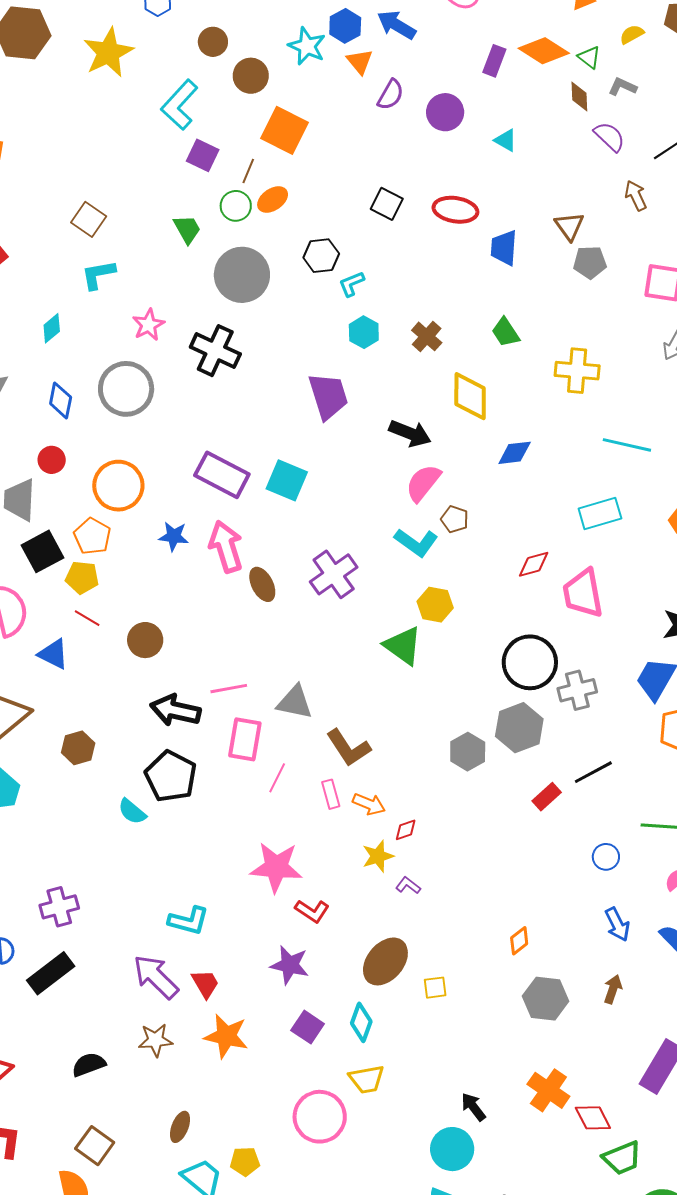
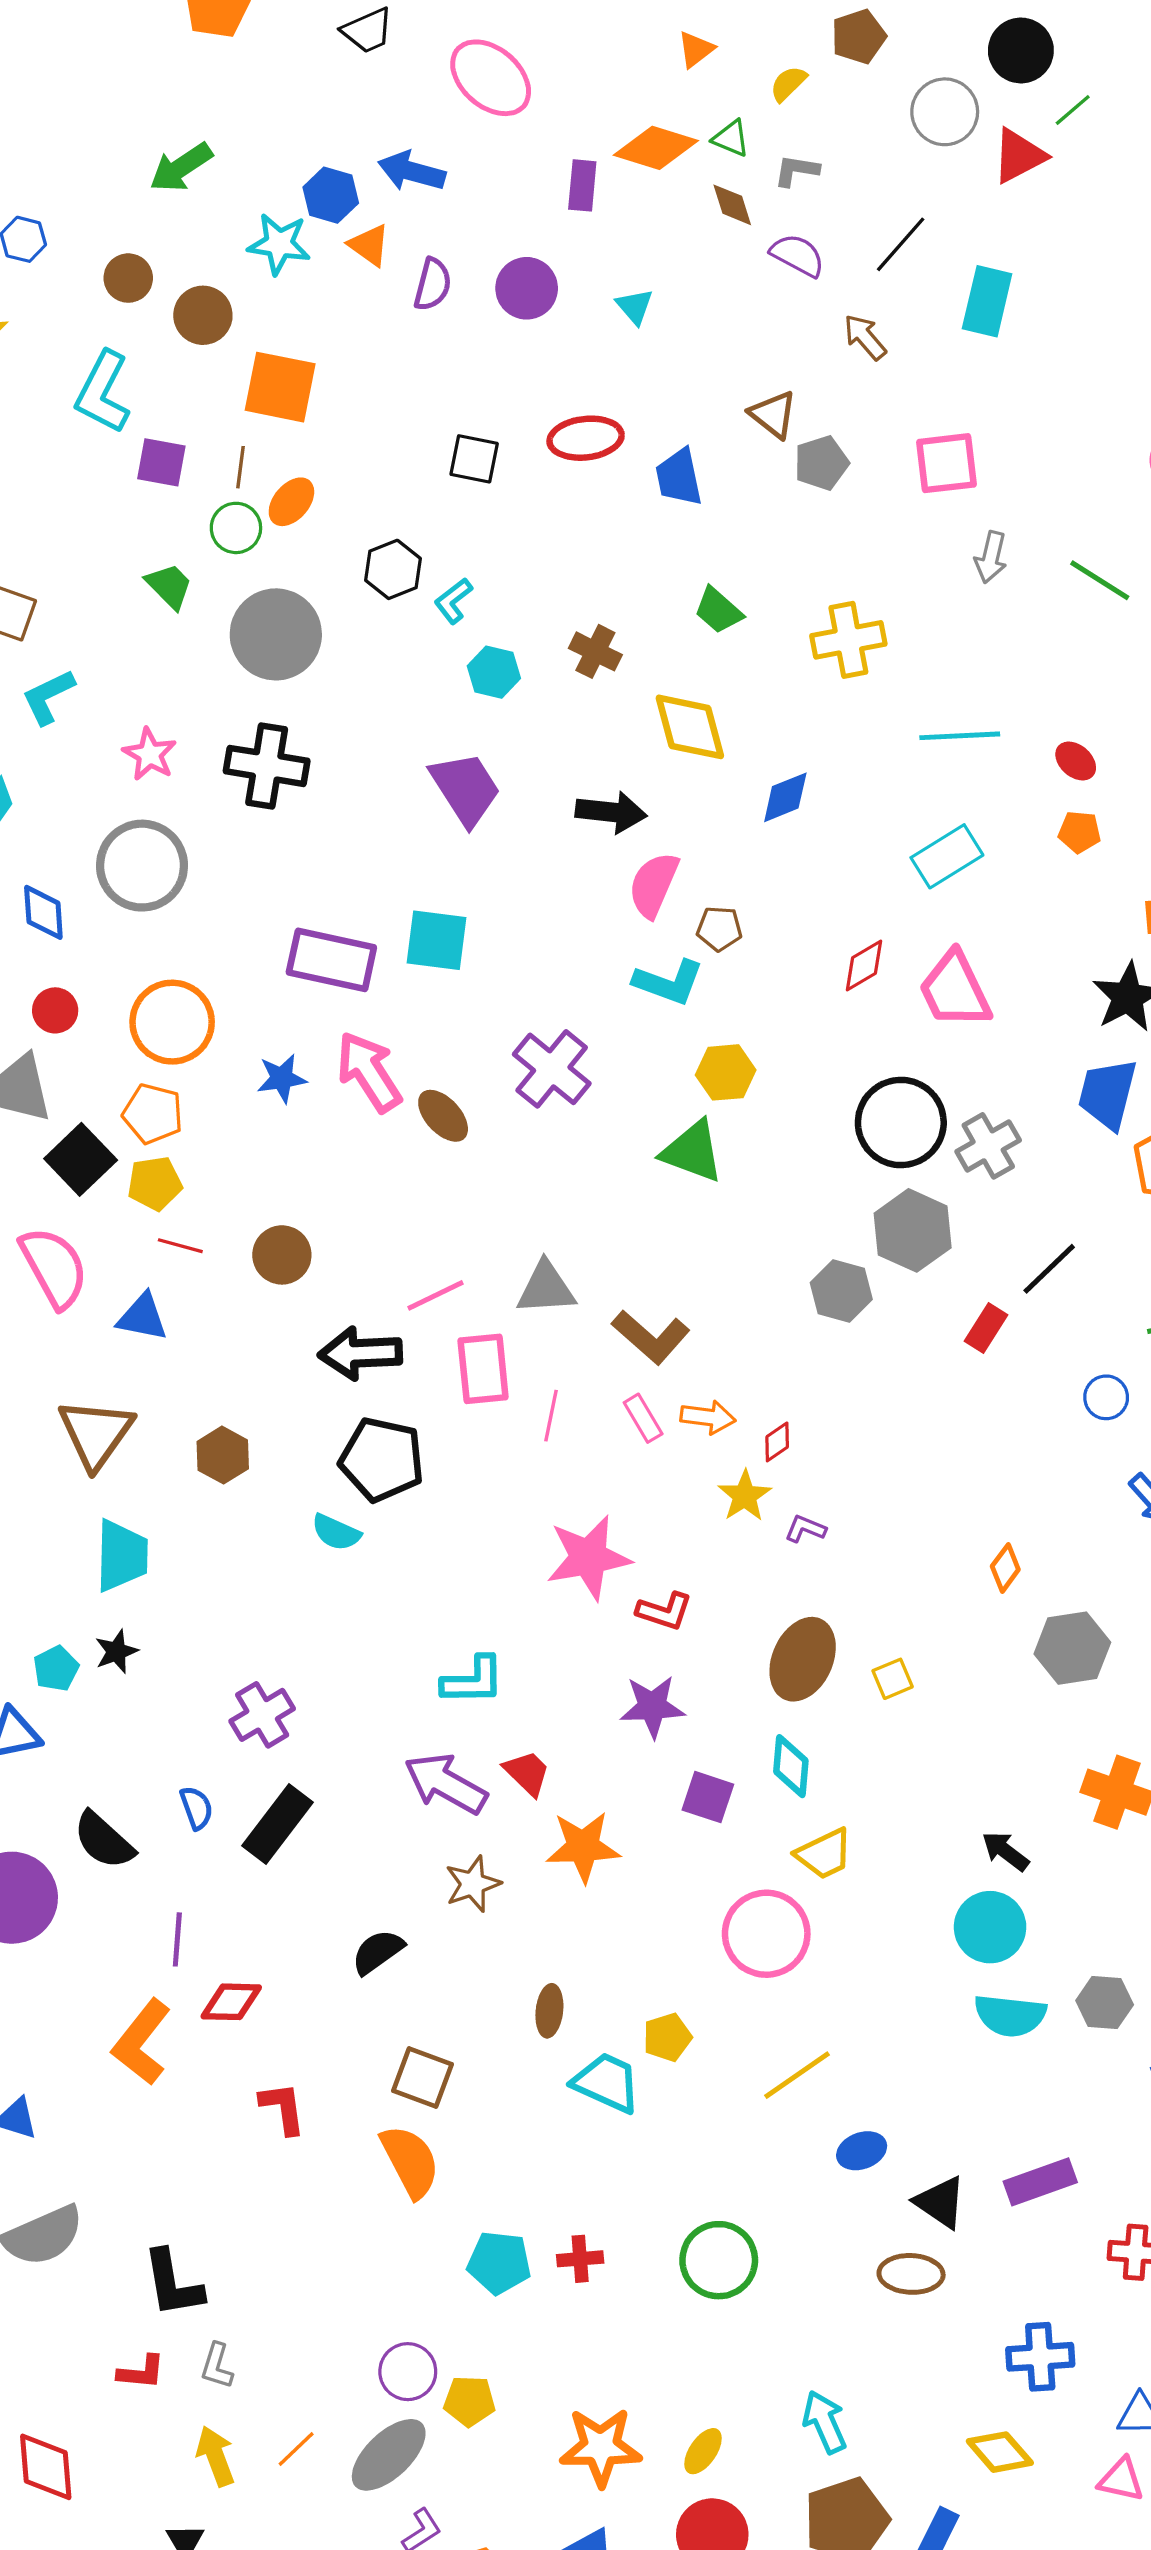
cyan triangle: (506, 140) -> (635, 306), turned 35

